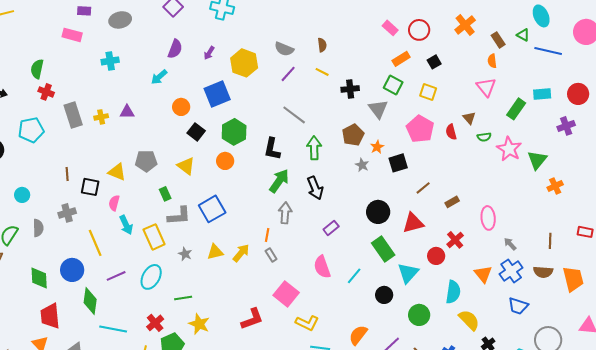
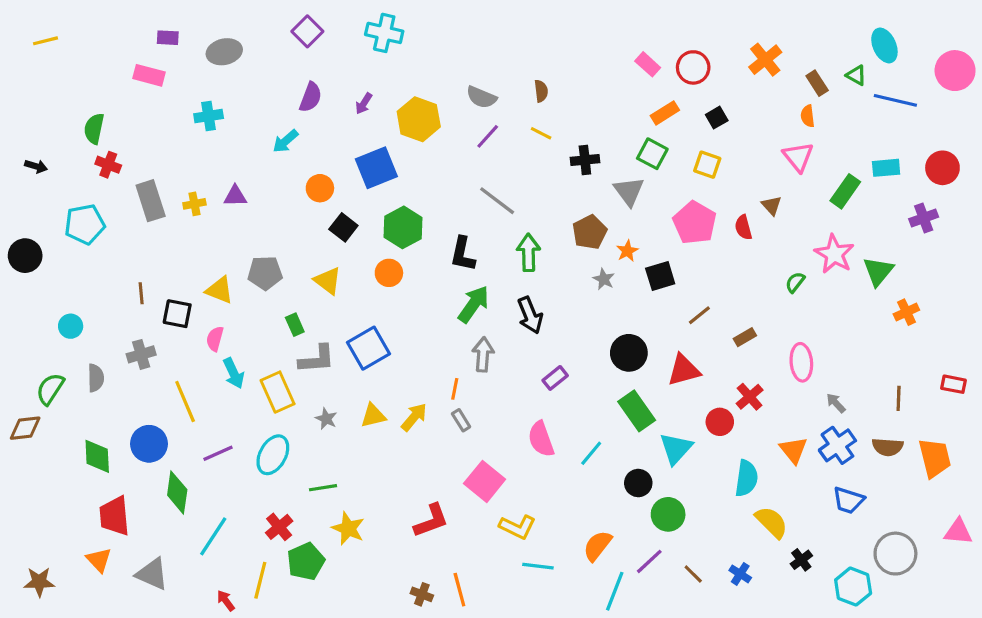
green semicircle: (484, 137) -> (795, 282), moved, turned 136
green circle: (419, 315) -> (668, 514), moved
cyan line: (113, 329) -> (213, 536), turned -68

